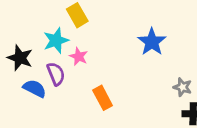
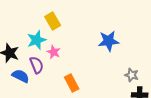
blue star: (152, 42) -> (109, 41), turned 30

